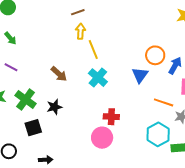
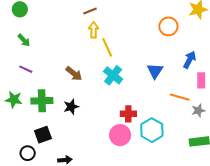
orange circle: (155, 55) -> (168, 26), moved
green cross: (26, 99) -> (42, 101), turned -35
black square: (33, 128) -> (43, 135), moved
cyan hexagon: (158, 134) -> (152, 130), moved

